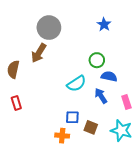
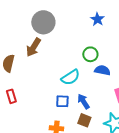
blue arrow: (101, 96) -> (83, 101), moved
blue square: (72, 117) -> (62, 101), moved

